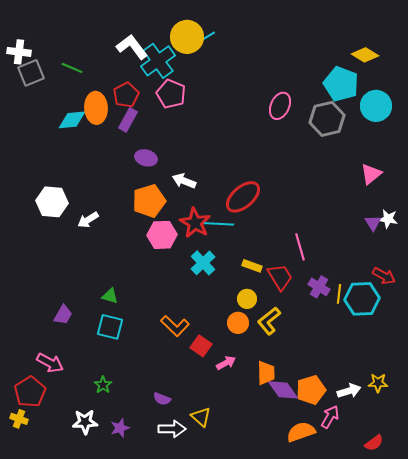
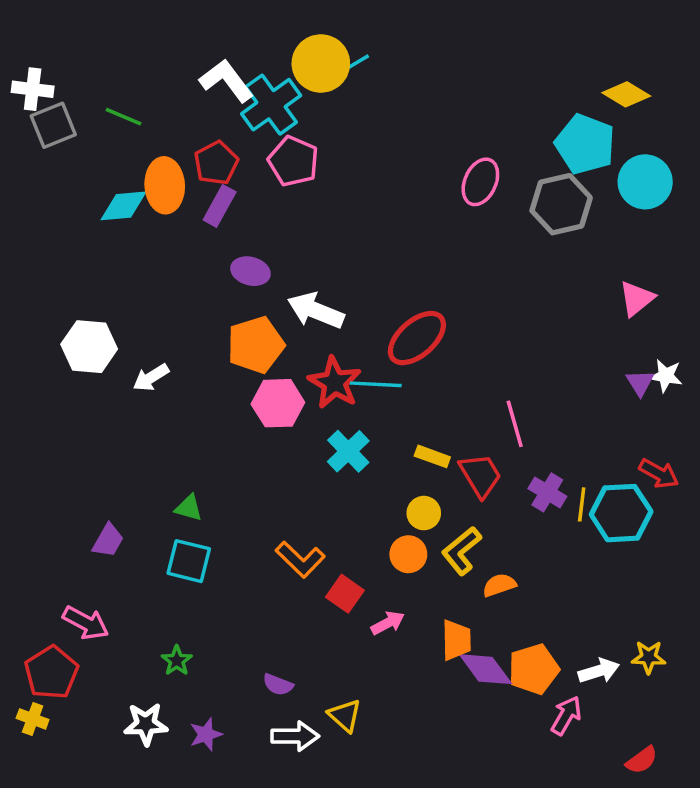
white arrow: (184, 181) -> (316, 311), size x1.4
orange semicircle: (301, 432) -> (499, 585), moved, size x0.7

